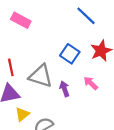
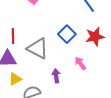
purple arrow: (64, 89) -> (56, 76), moved

